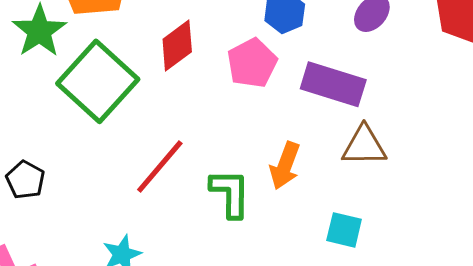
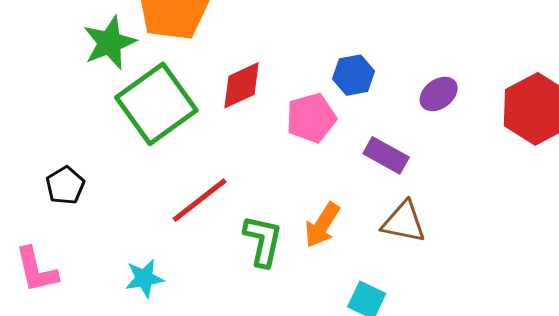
purple rectangle: (333, 84) -> (386, 155), size x0.7

